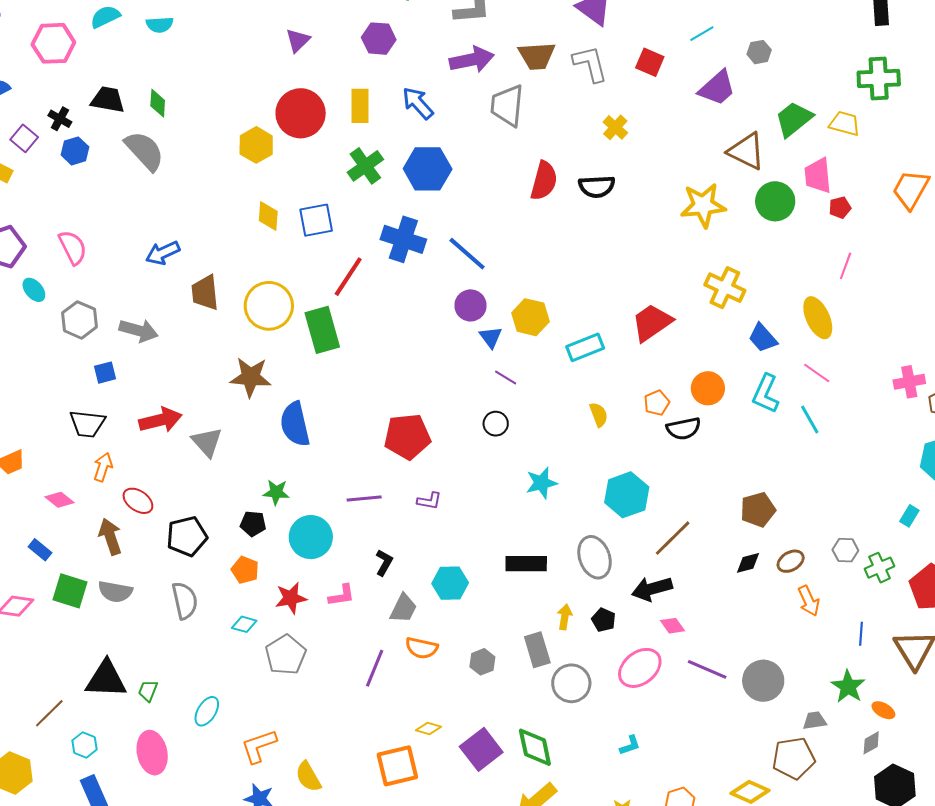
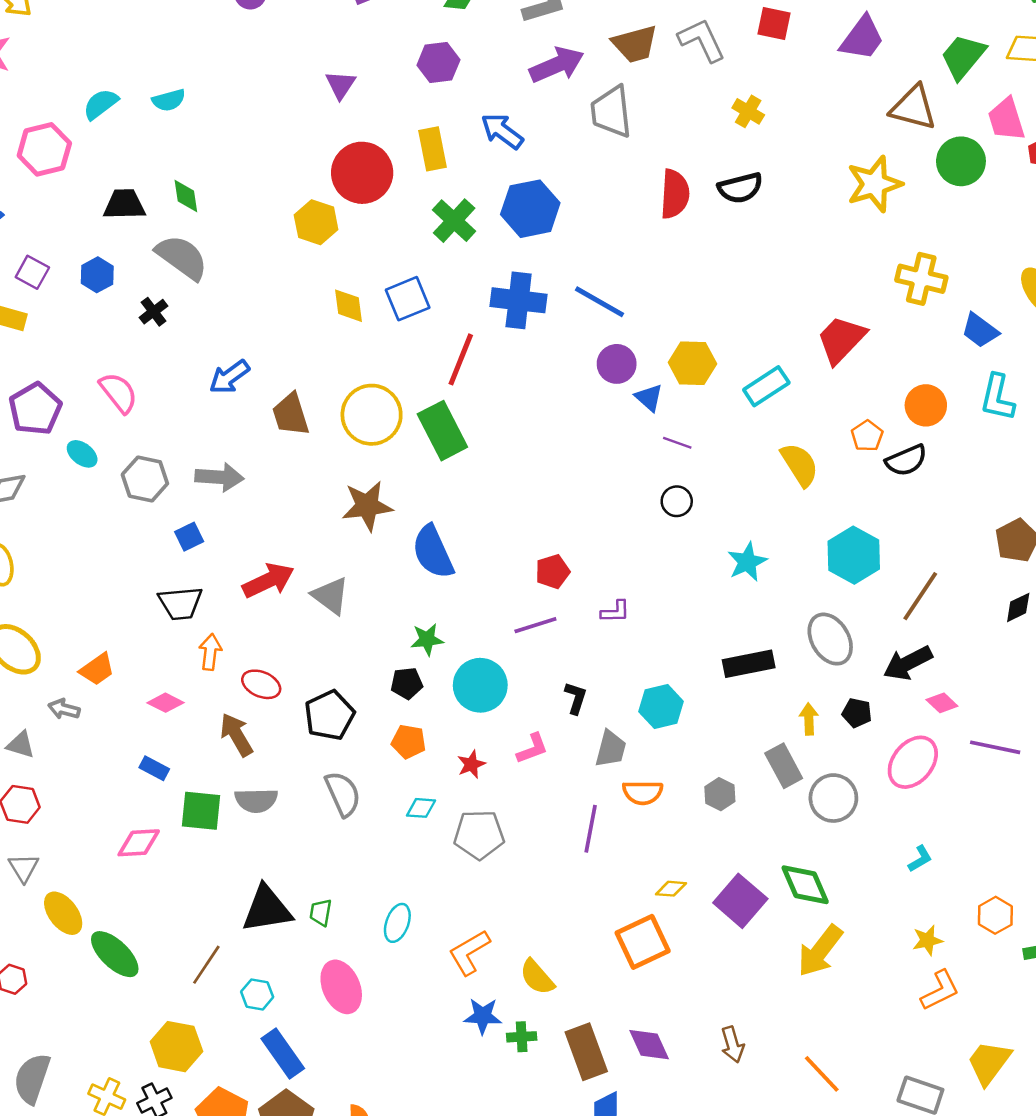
black cross: (60, 119) -> (154, 312), moved, turned 35
yellow semicircle: (599, 415) -> (800, 465), size x1.5
red pentagon: (407, 436) -> (553, 572), moved, size x0.6
red star: (291, 598) -> (471, 764), size x0.7
gray pentagon: (286, 655) -> (479, 835), turned -30

